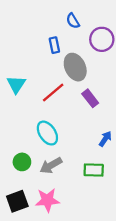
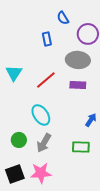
gray ellipse: (75, 67) -> (78, 60), moved, turned -60
purple rectangle: (90, 98) -> (78, 85), turned -49
gray arrow: (51, 165) -> (44, 143), turned -30

